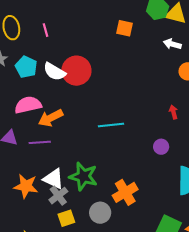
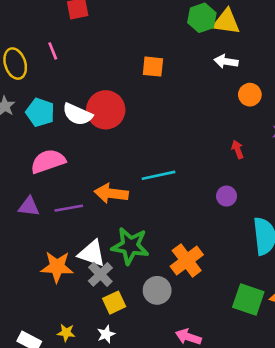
orange square: (124, 28) -> (153, 67), moved
pink line: (45, 30) -> (53, 51), moved
orange arrow: (51, 118) -> (111, 193), moved, turned 40

